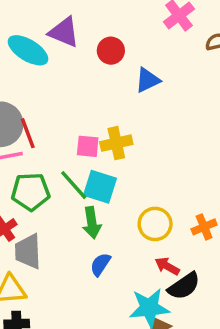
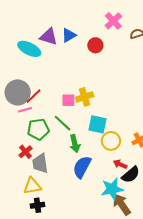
red circle: (111, 51) -> (95, 45), moved
blue triangle: (148, 80) -> (69, 35), moved
red line: (28, 133) -> (34, 96), turned 72
cyan square: (100, 187) -> (98, 124), moved
blue semicircle: (100, 264) -> (82, 167), size x1.6

